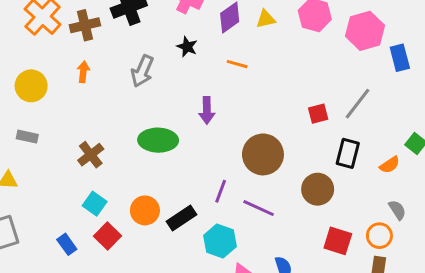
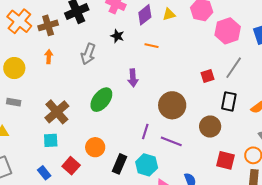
pink hexagon: (365, 31) -> (228, 31), moved
green ellipse: (158, 140) -> (101, 100), turned -50
brown cross: (91, 155) -> (57, 112), size x1.4
cyan square: (95, 204) -> (51, 140), moved, turned -35
black rectangle: (181, 218) -> (120, 164), moved, turned -30

